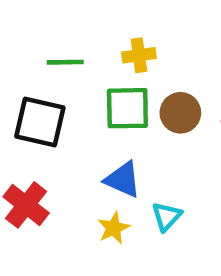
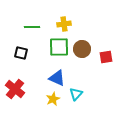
black square: (40, 122) -> (21, 53), size x0.6

